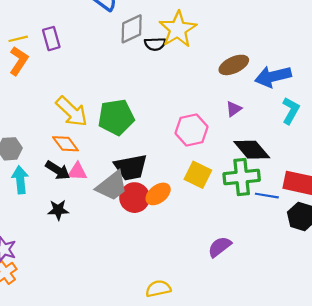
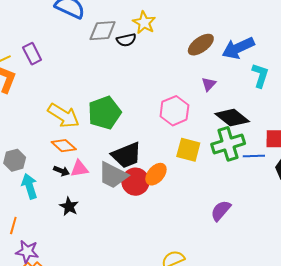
gray diamond: (132, 29) -> (103, 31), turned 32
yellow star: (178, 29) -> (144, 23), size x0.7
black arrow: (58, 170) -> (62, 171), size x0.7
gray trapezoid: (112, 186) -> (113, 175), turned 76
black star: (58, 210) -> (69, 206), turned -30

